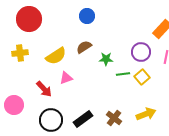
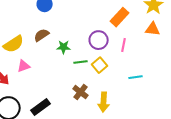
yellow arrow: (146, 114) -> (104, 102), turned 114
brown cross: (114, 118) -> (81, 92), moved

